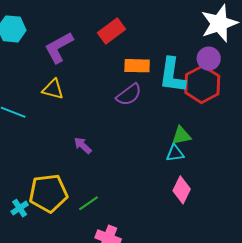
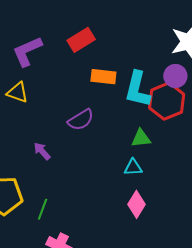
purple semicircle: (129, 95) -> (81, 120), moved
green triangle: (181, 136) -> (141, 138), moved
green line: (88, 203) -> (43, 209), turned -40

